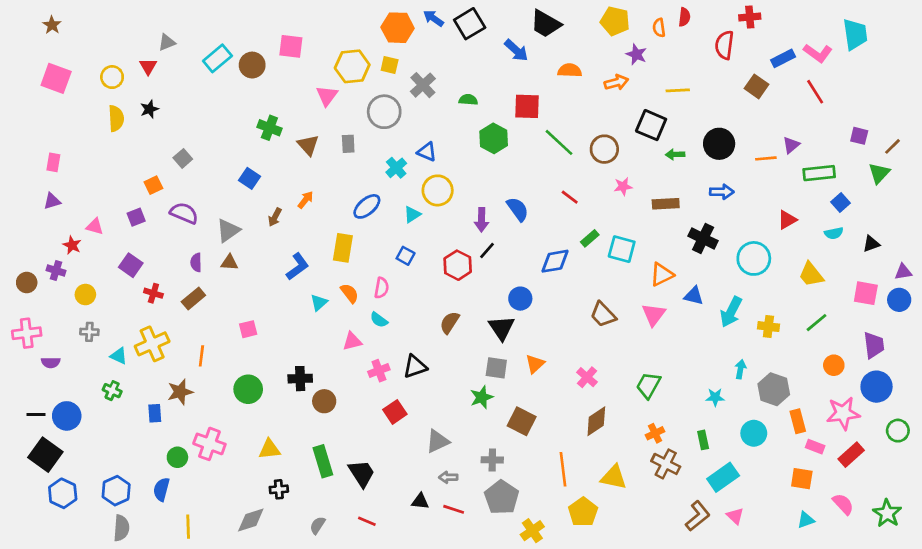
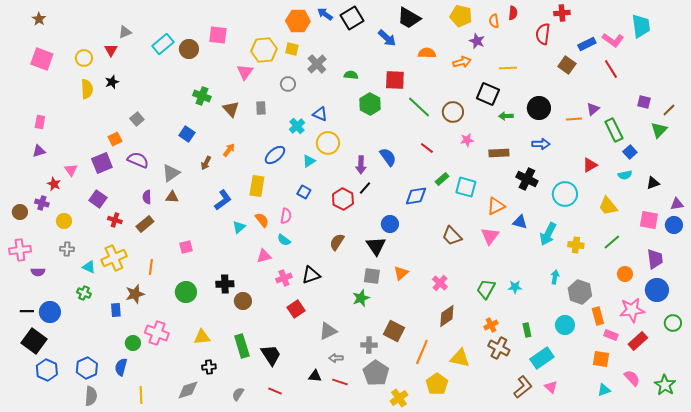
gray circle: (384, 112) -> (288, 84), size x0.6
green rectangle: (819, 173) -> (614, 130), turned 70
purple square: (136, 217) -> (102, 163), size x1.5
pink triangle: (95, 226) -> (71, 170), turned 40
cyan star: (715, 397) -> (515, 287), moved
brown square: (522, 421) -> (394, 331), moved
orange line: (563, 469) -> (422, 352), turned 30

